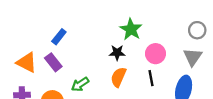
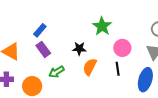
black star: (117, 53) -> (79, 49), moved
purple rectangle: (53, 62) -> (43, 49), moved

